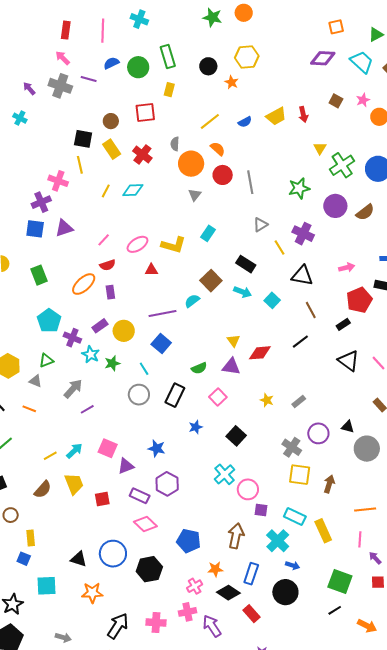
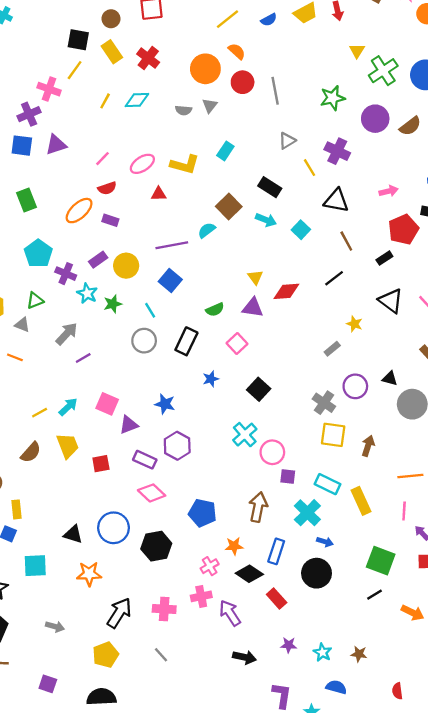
gray semicircle: (175, 144) -> (184, 110), moved, turned -88
yellow line: (80, 165) -> (75, 70), turned 48
purple rectangle: (110, 292) -> (110, 220), turned -64
yellow star: (267, 400) -> (354, 324), moved

